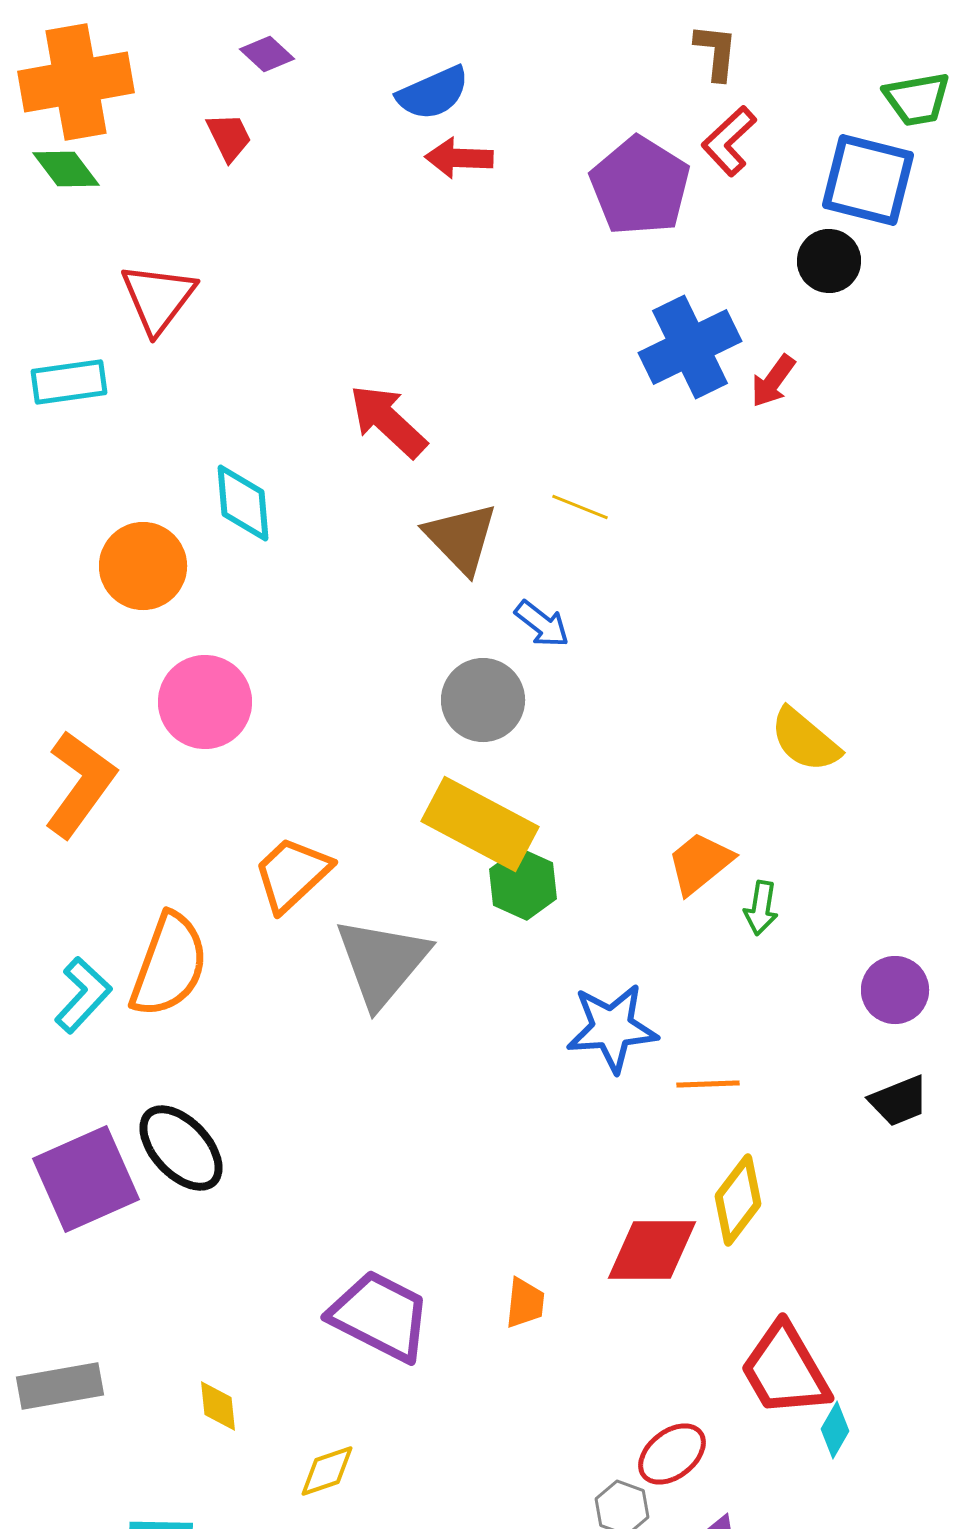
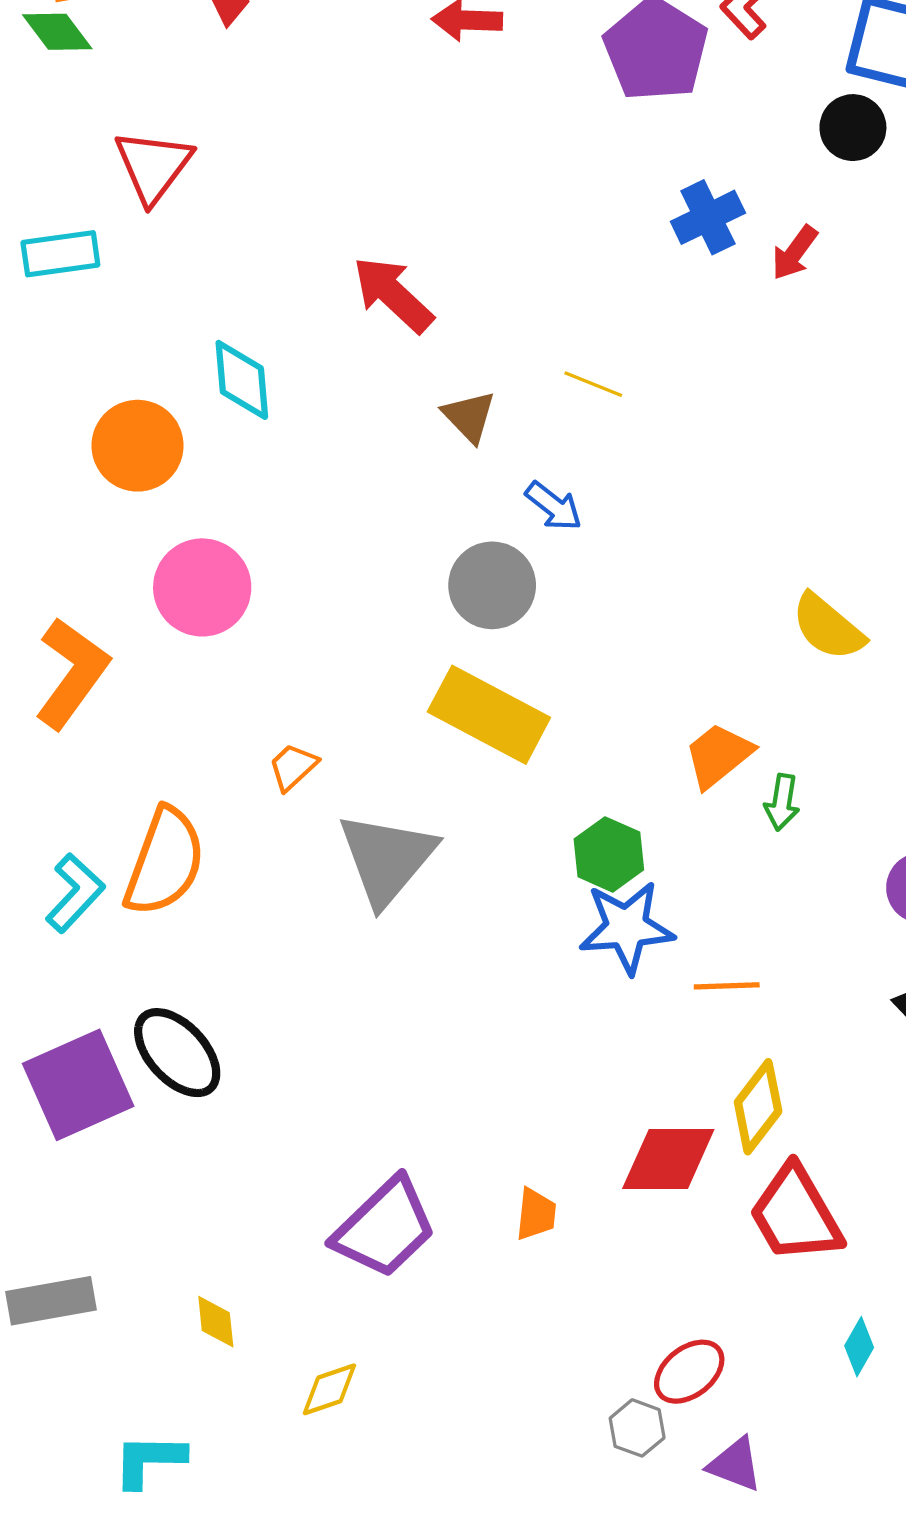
blue cross: (690, 347) -> (708, 217), size x0.7
brown triangle: (461, 538) -> (469, 416), size x0.7
orange trapezoid: (292, 874) -> (293, 767), size x0.6
green hexagon: (523, 884) -> (609, 854), moved
purple trapezoid: (380, 1316) -> (385, 1228), turned 109
red trapezoid: (785, 1370) -> (796, 1214), moved

